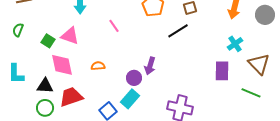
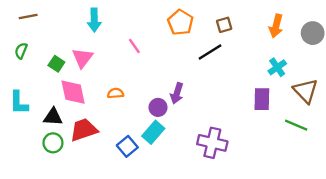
pink triangle: (70, 36) -> (82, 58), turned 48

